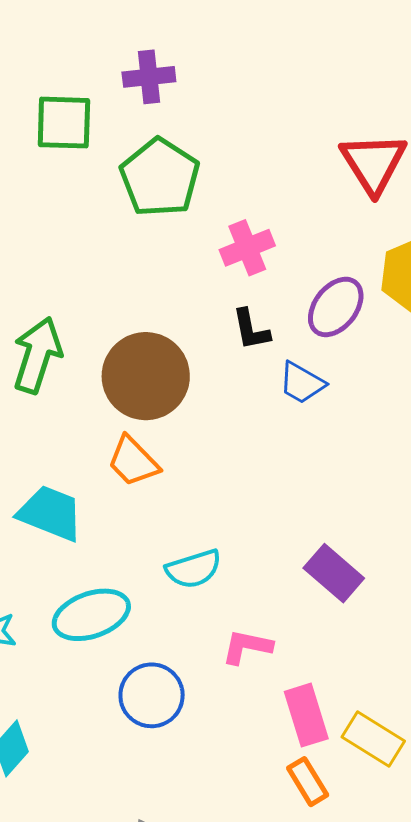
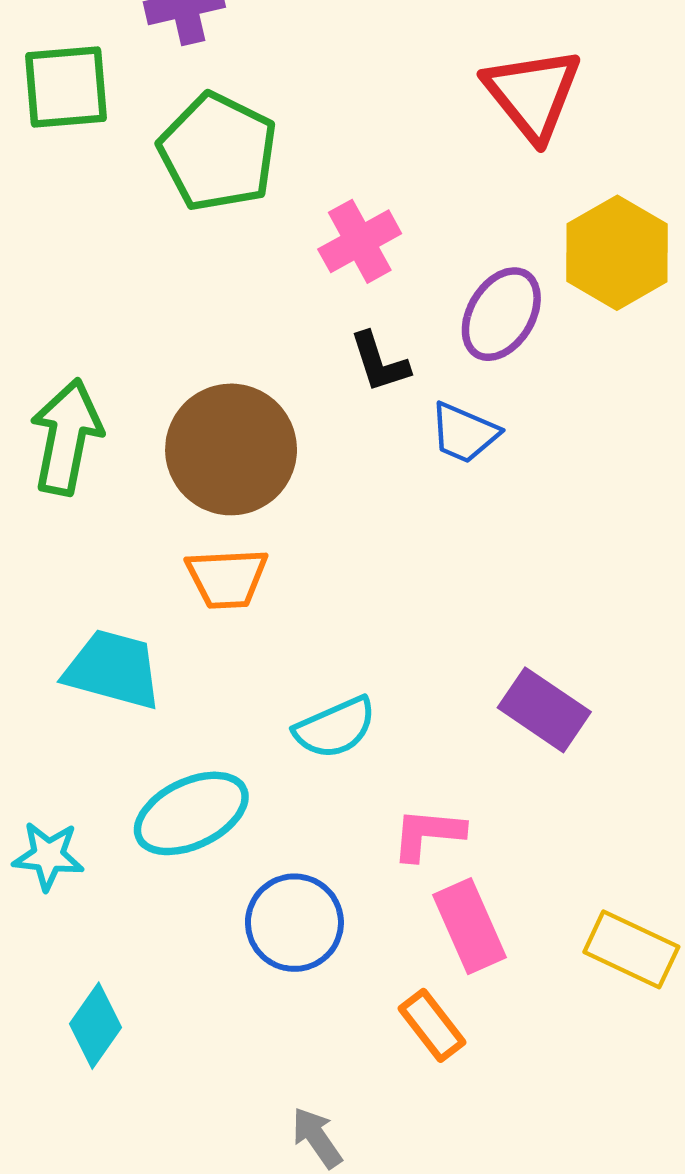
orange trapezoid: (133, 461) -> (227, 578), turned -42
pink rectangle: (306, 715) -> (469, 926), moved
orange rectangle: (308, 782) -> (432, 1025), moved

